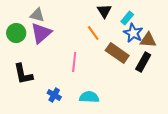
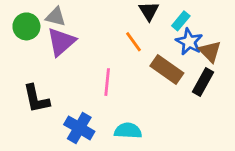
green circle: (16, 33) -> (26, 26), moved
brown triangle: (148, 40) -> (210, 51), turned 42
blue cross: (54, 95) -> (79, 128), size x1.5

